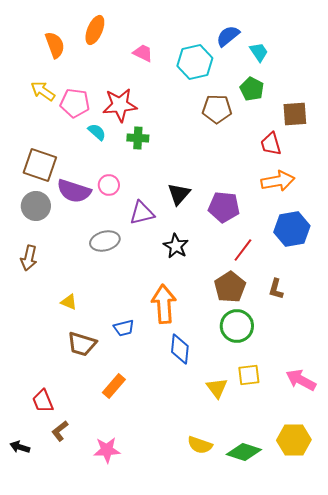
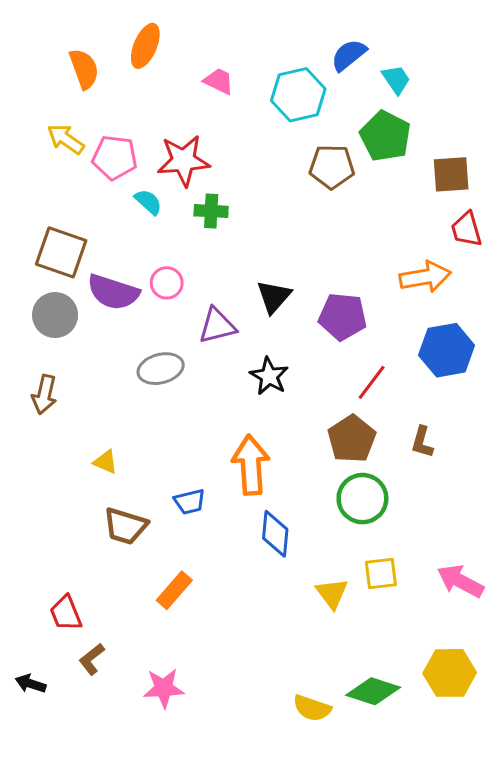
green pentagon: (252, 89) -> (385, 136), size x1.4
red trapezoid: (271, 144) -> (466, 229), moved
yellow semicircle: (200, 445) -> (312, 708), moved

